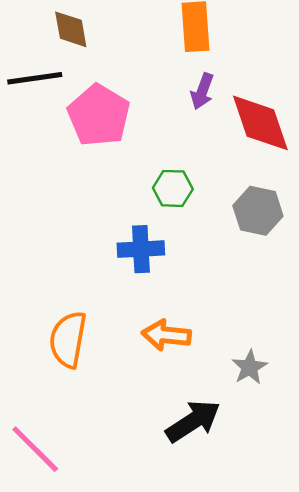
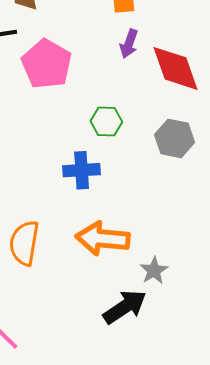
orange arrow: (166, 335) -> (103, 238), size x1.4
gray star: (250, 367) -> (154, 270), moved

